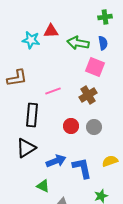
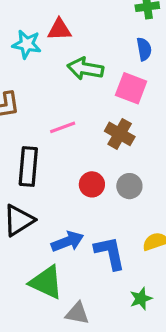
green arrow: (78, 43) -> (85, 69), moved
brown cross: (88, 95) -> (120, 134), turned -30
green triangle: (43, 186) -> (46, 282), size x1.6

